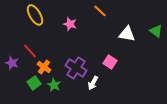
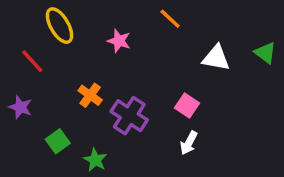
red line: (30, 51) -> (32, 61), moved
orange cross: (44, 67) -> (90, 95), moved
white arrow: (93, 83) -> (189, 143), moved
green star: (54, 85) -> (95, 160), moved

